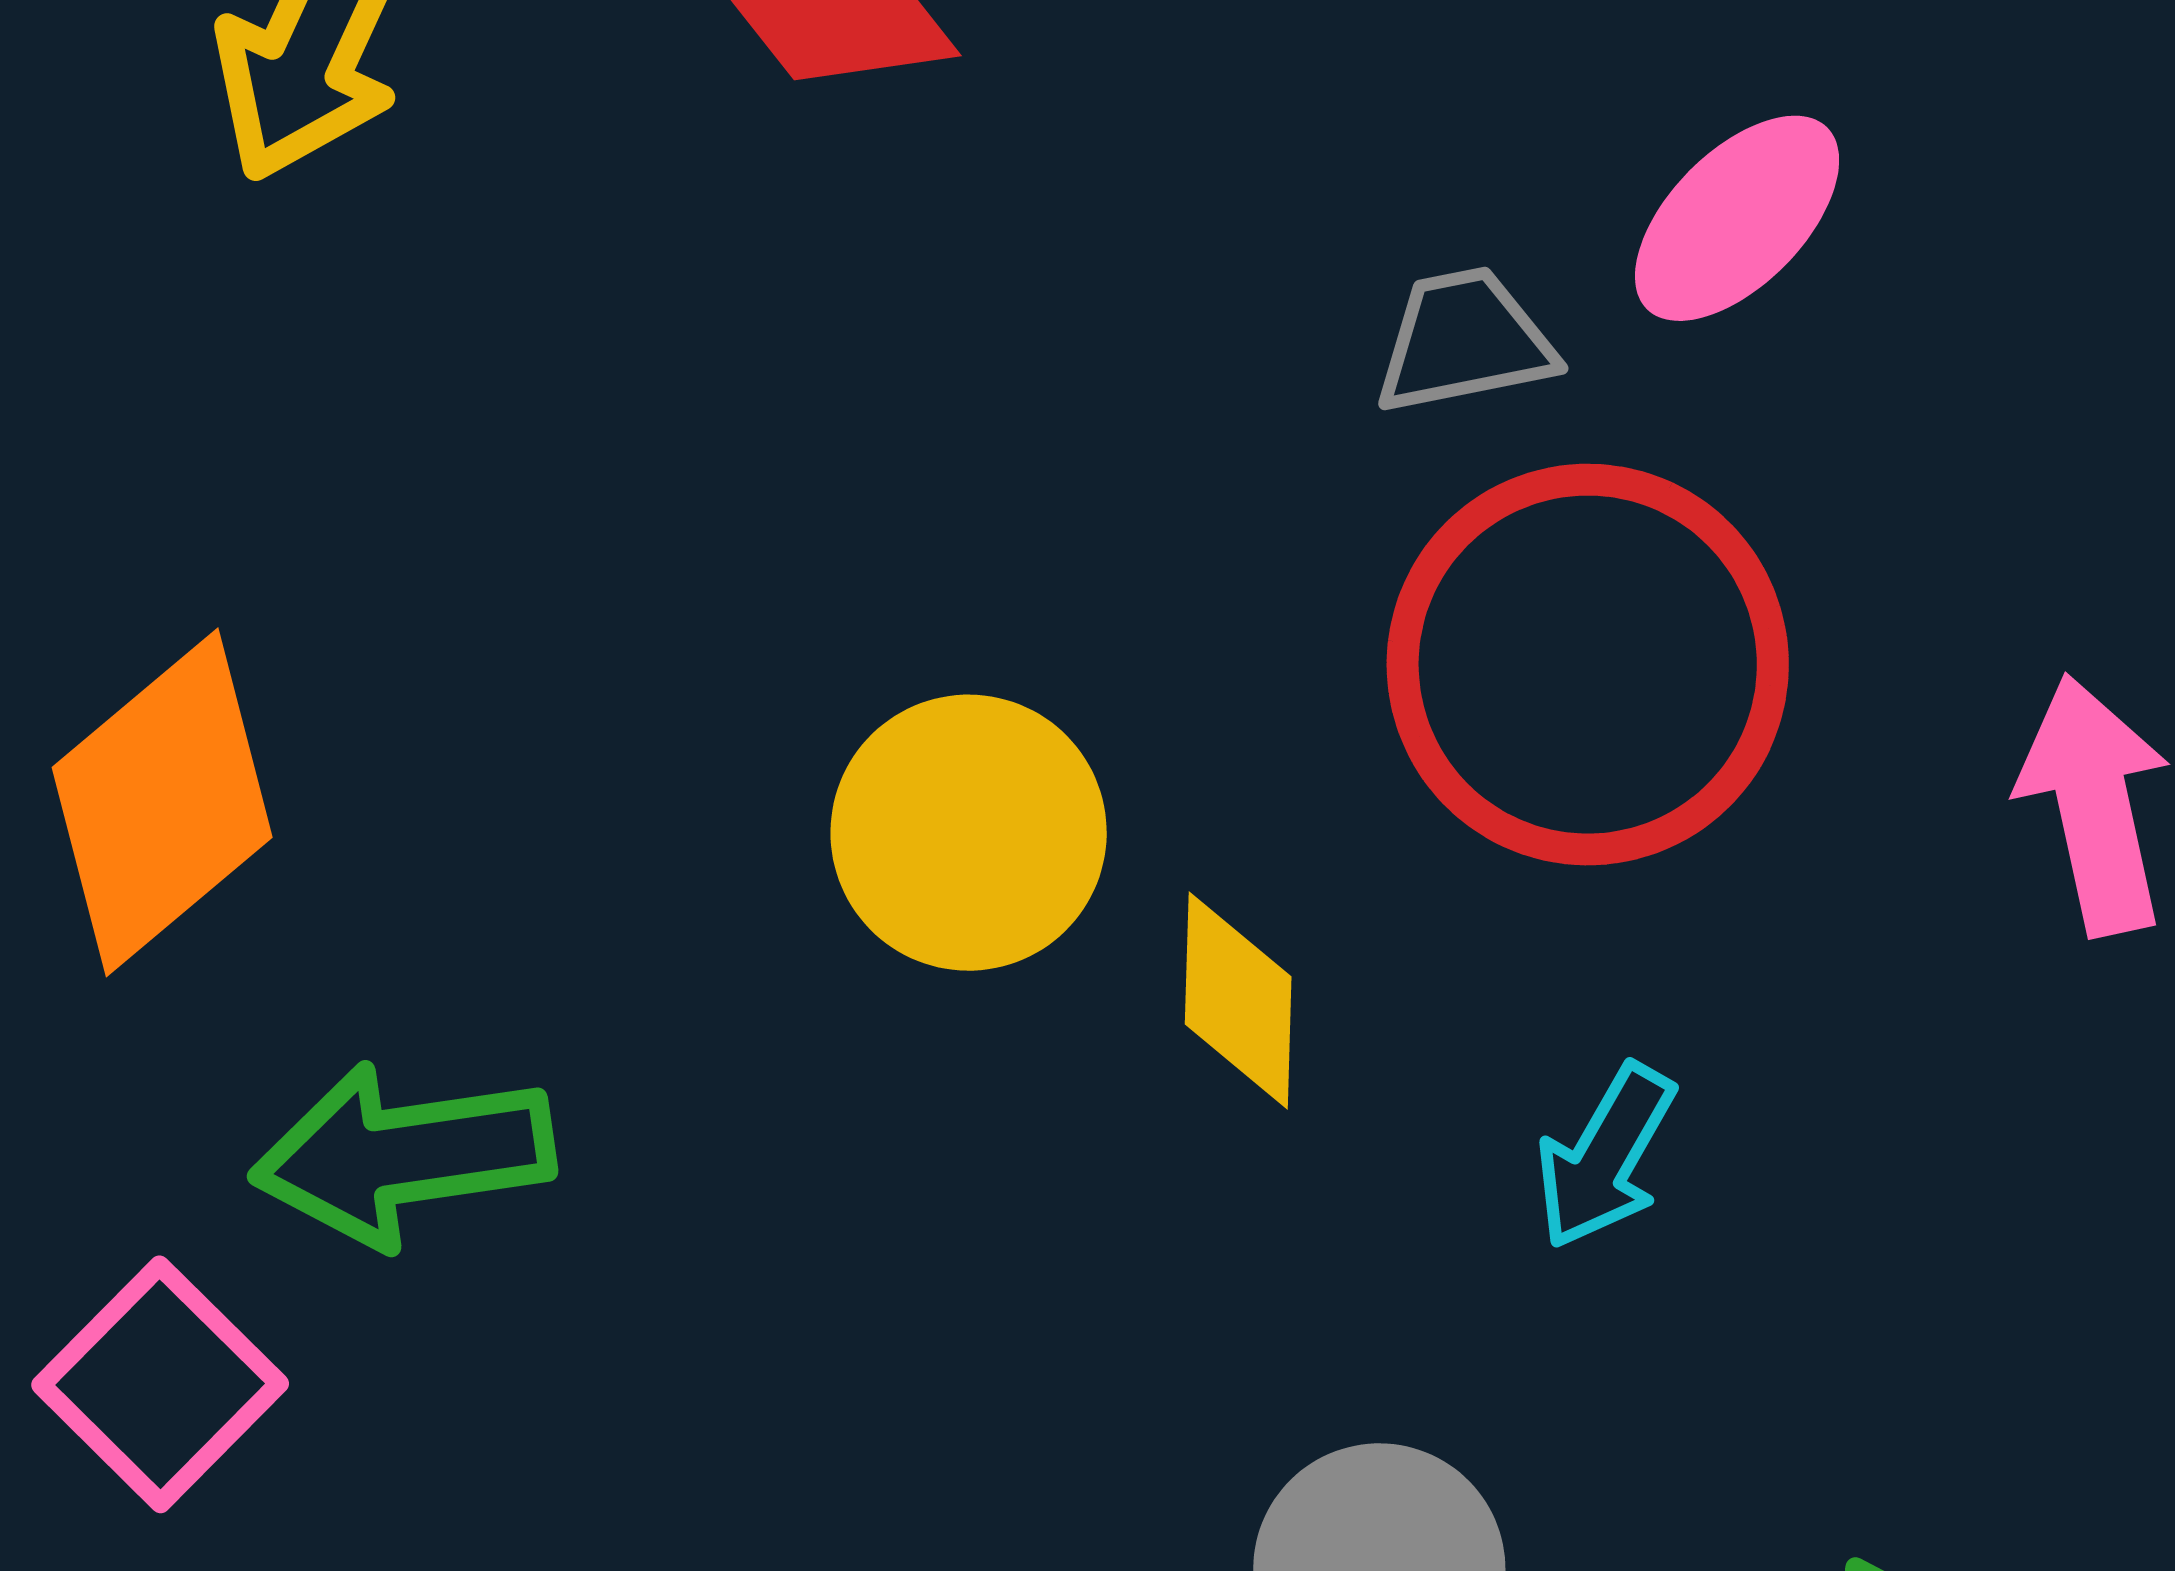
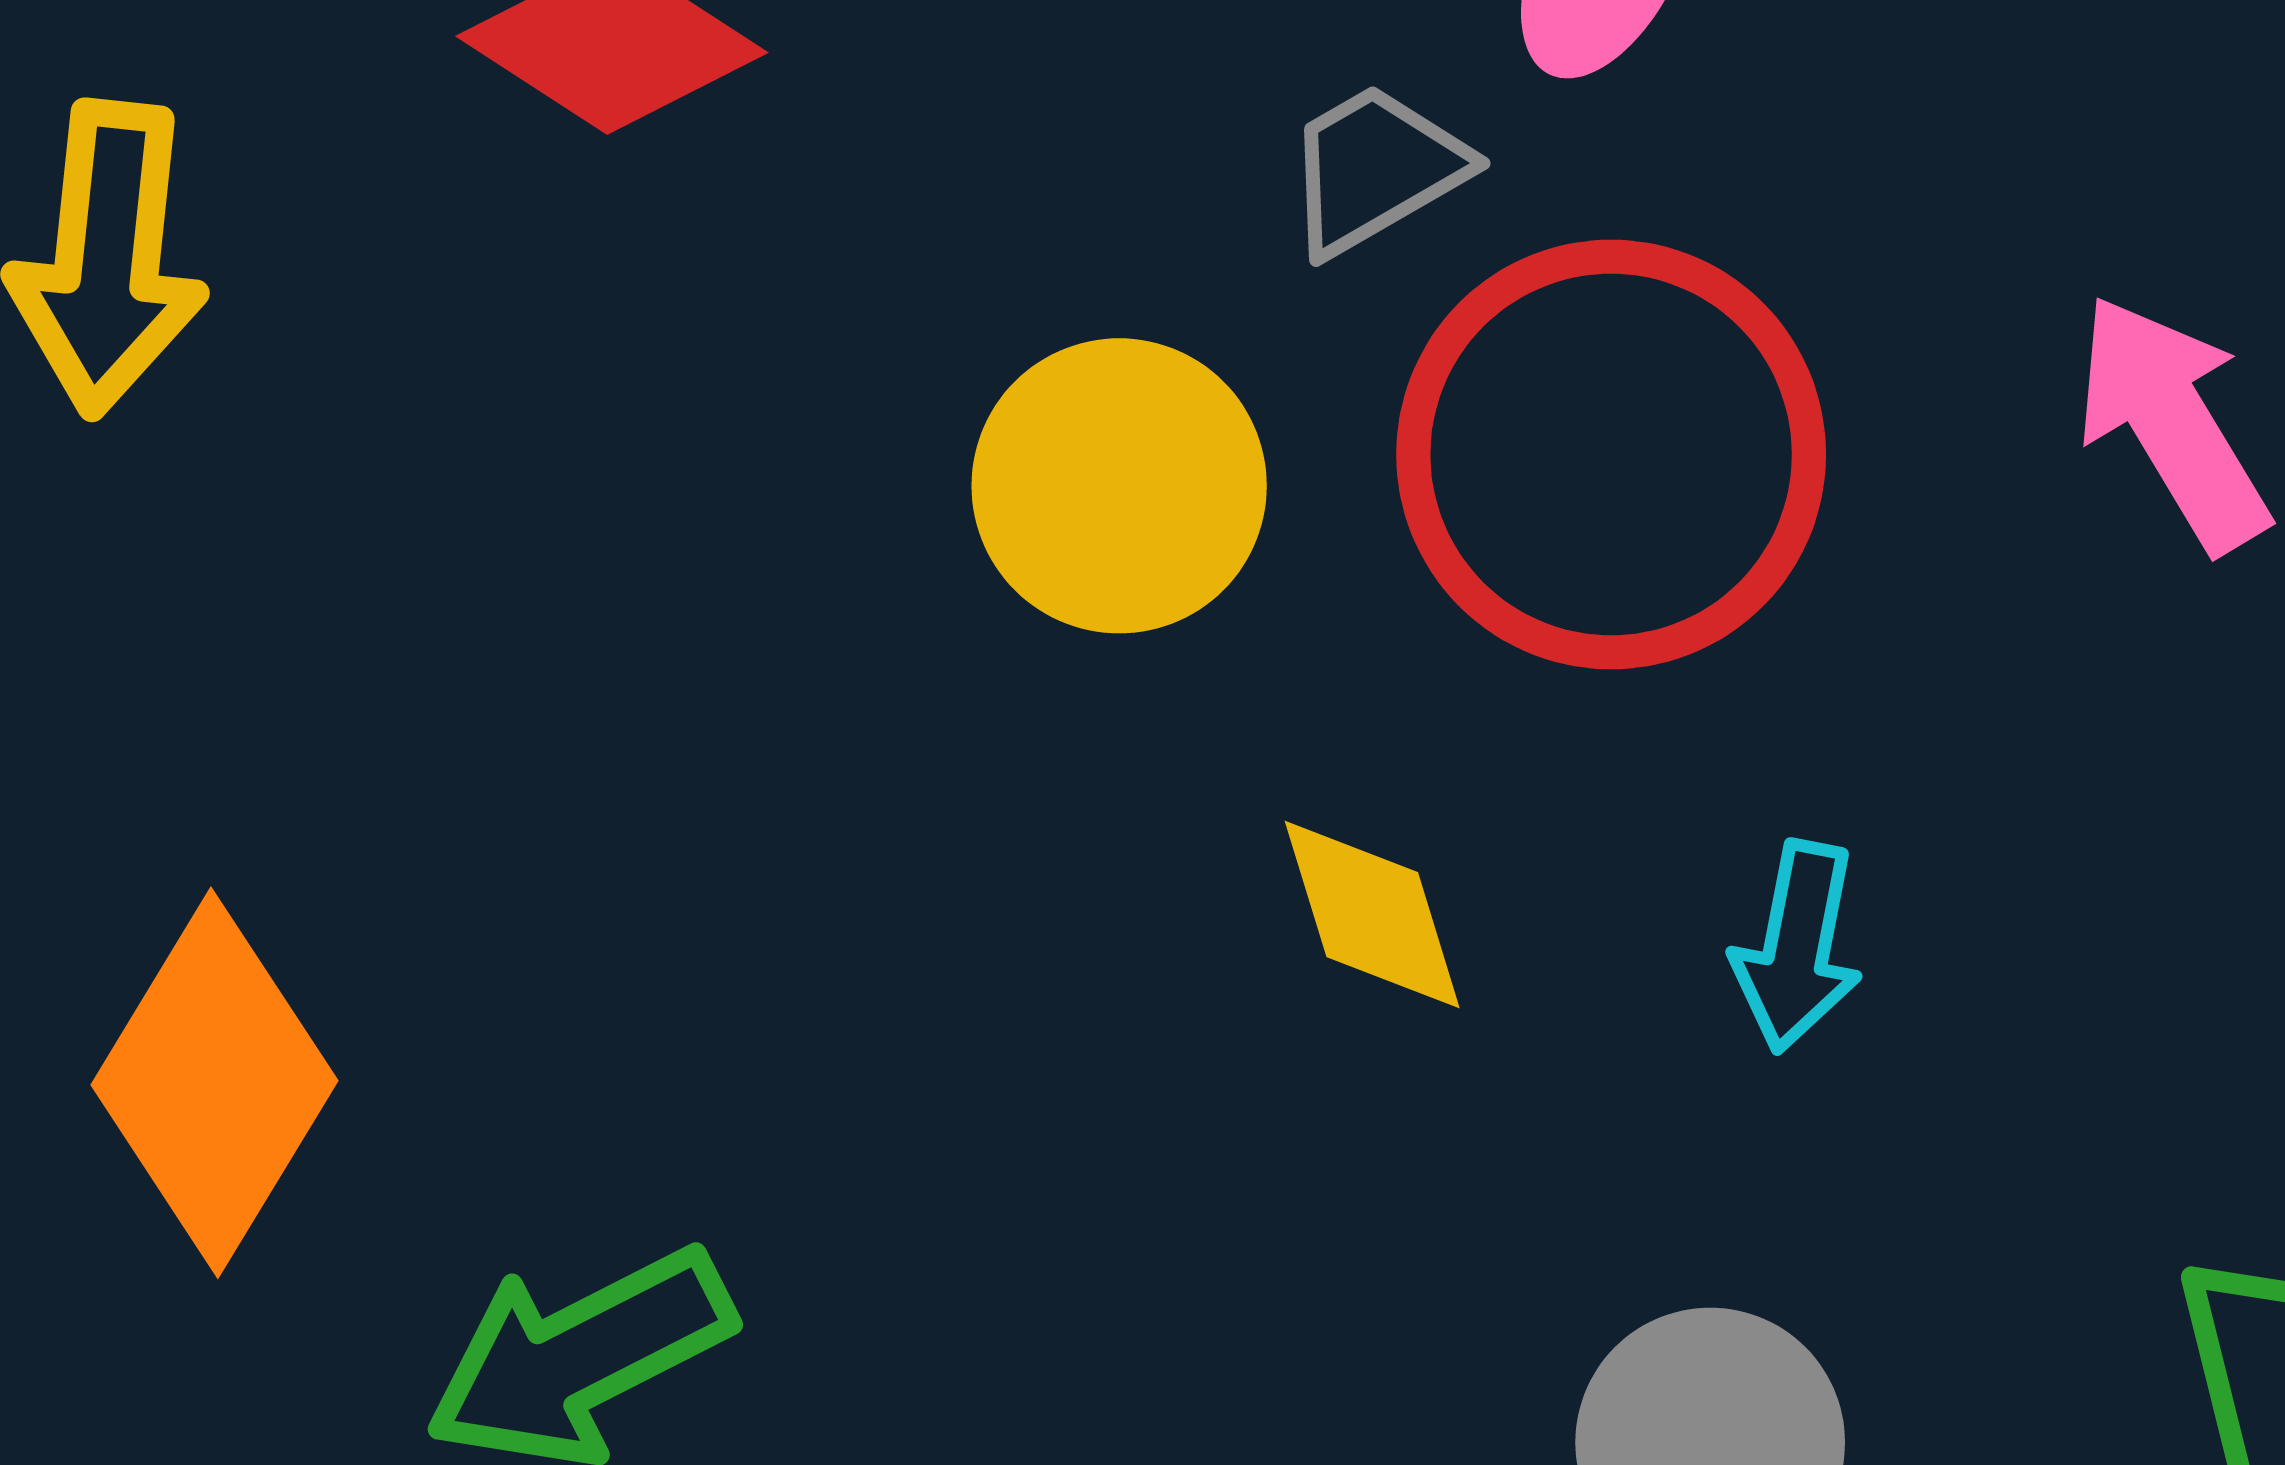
yellow circle: (969, 833) -> (1119, 486), moved

